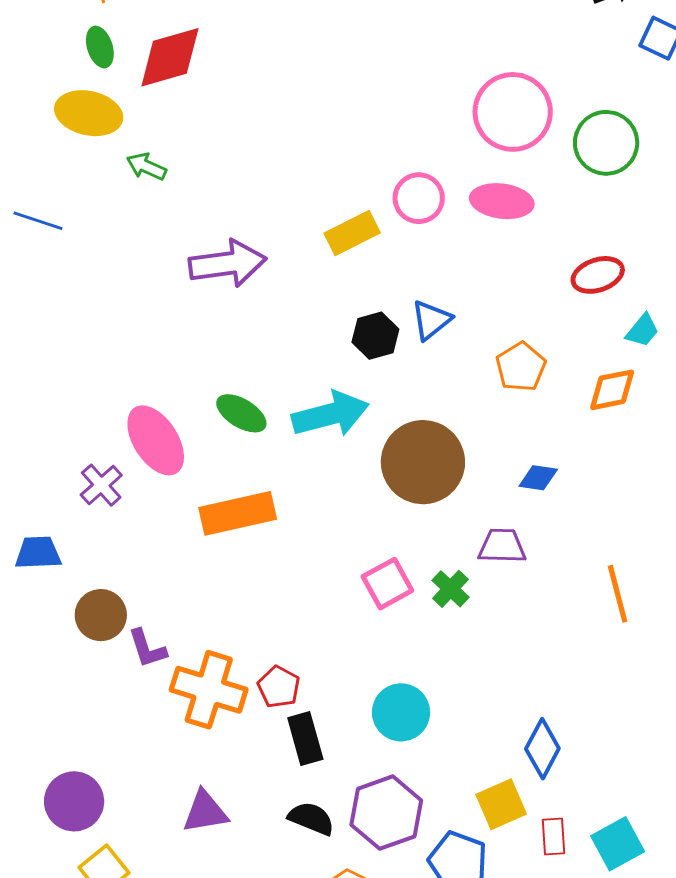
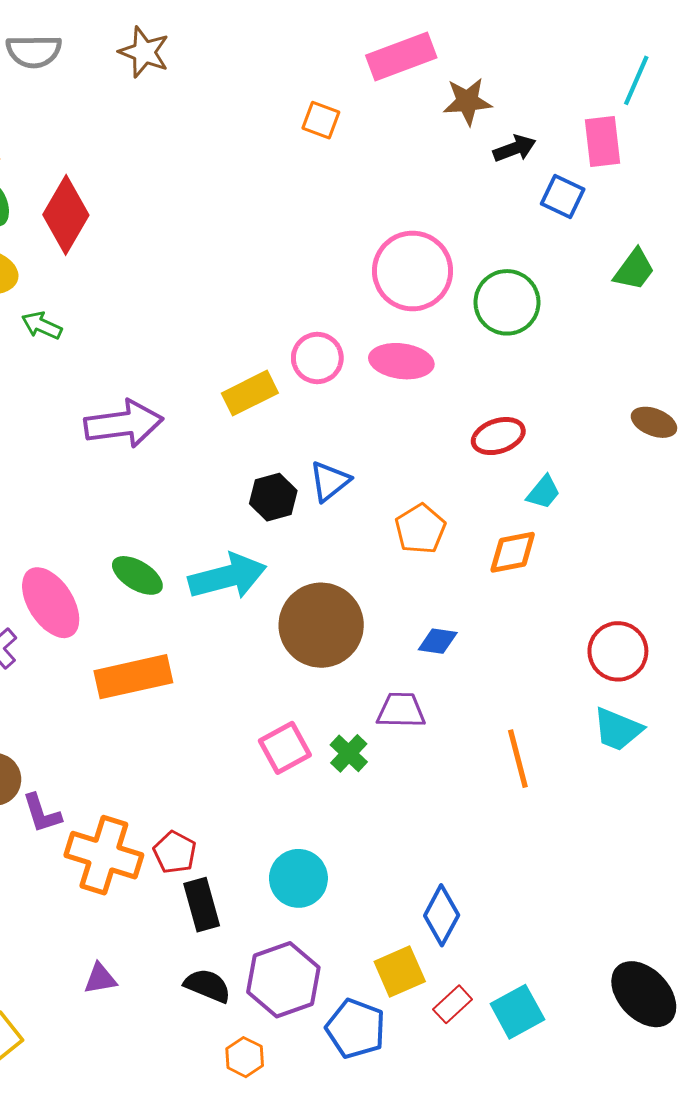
red diamond: (170, 57) -> (66, 215), turned -44
purple triangle: (205, 812) -> (100, 979), size x0.7
red rectangle: (554, 837) -> (453, 1004), turned 51

